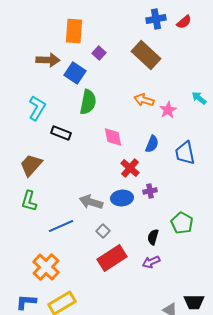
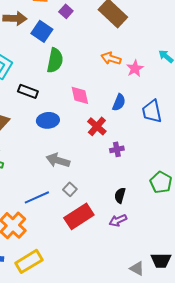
blue ellipse: (122, 198) -> (48, 120), moved
green pentagon: (182, 223) -> (161, 182), moved
blue line: (61, 226) -> (37, 197), moved

